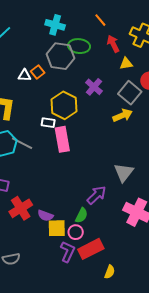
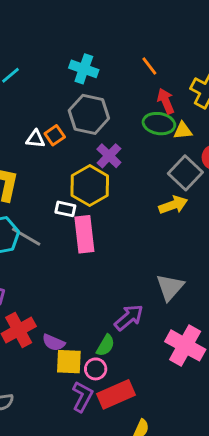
green ellipse: (79, 46) -> (159, 124), moved
purple cross: (94, 87) -> (109, 156), moved

